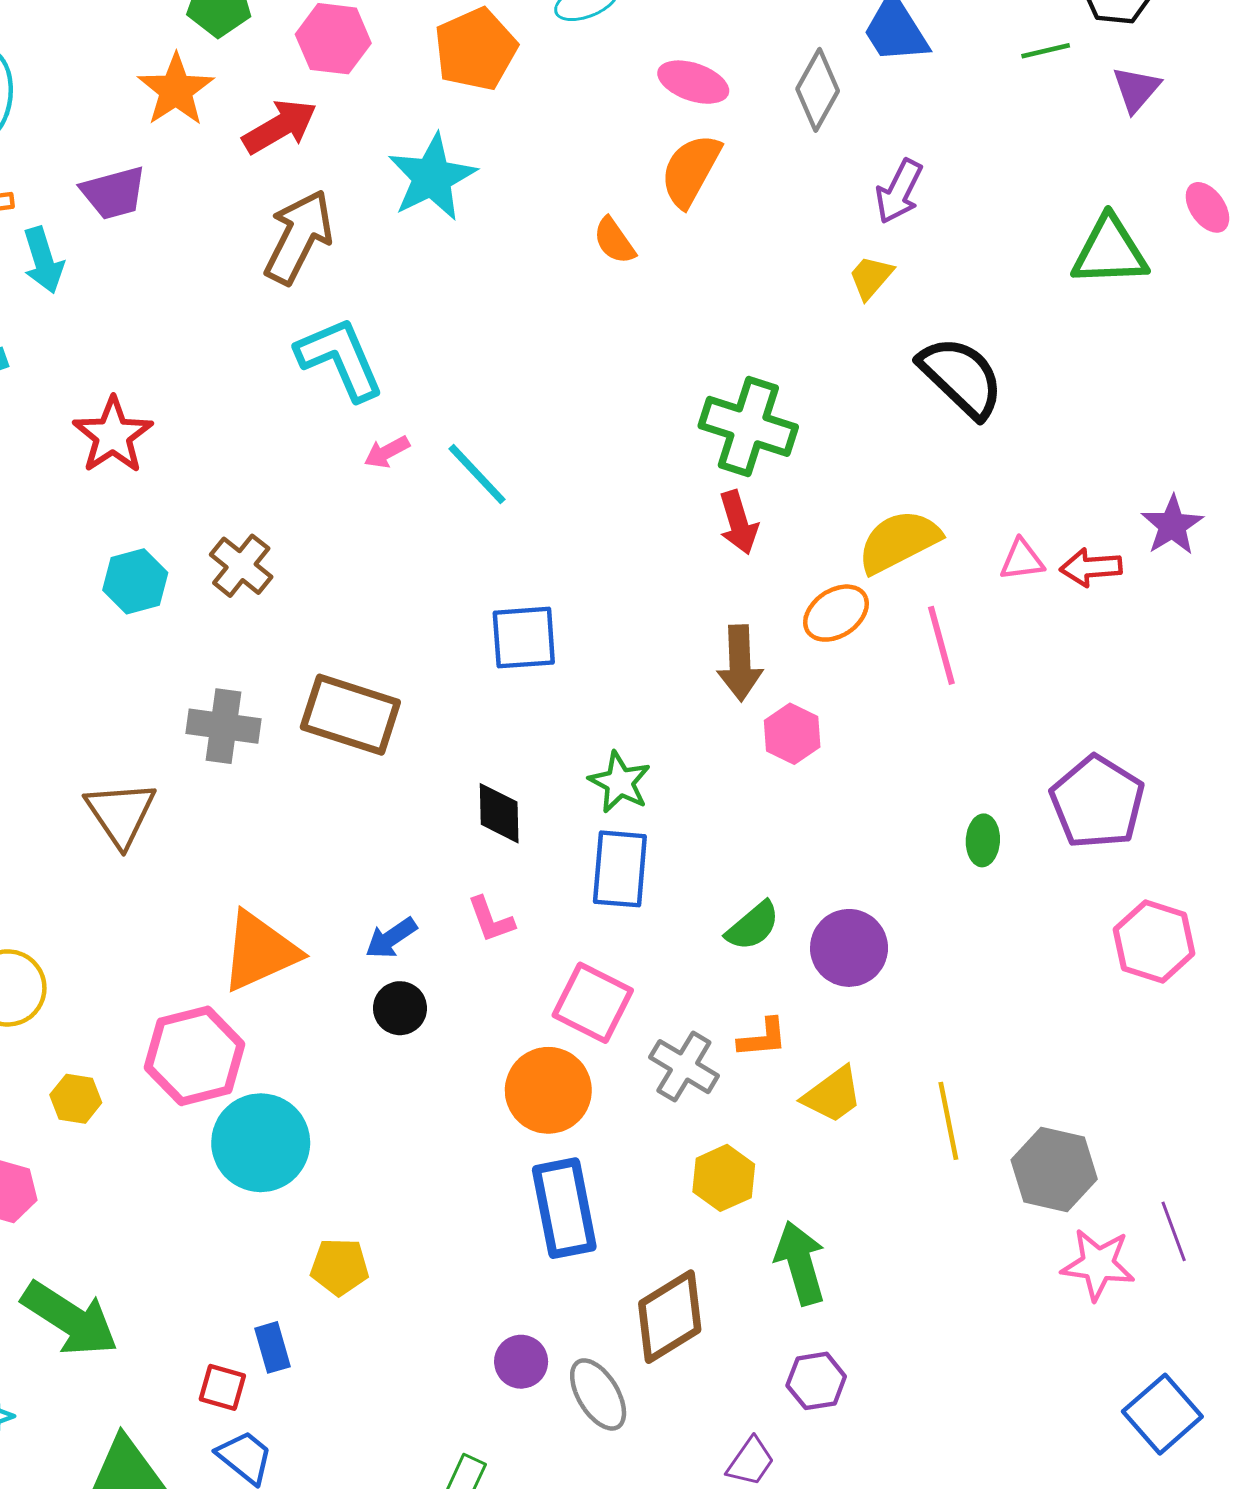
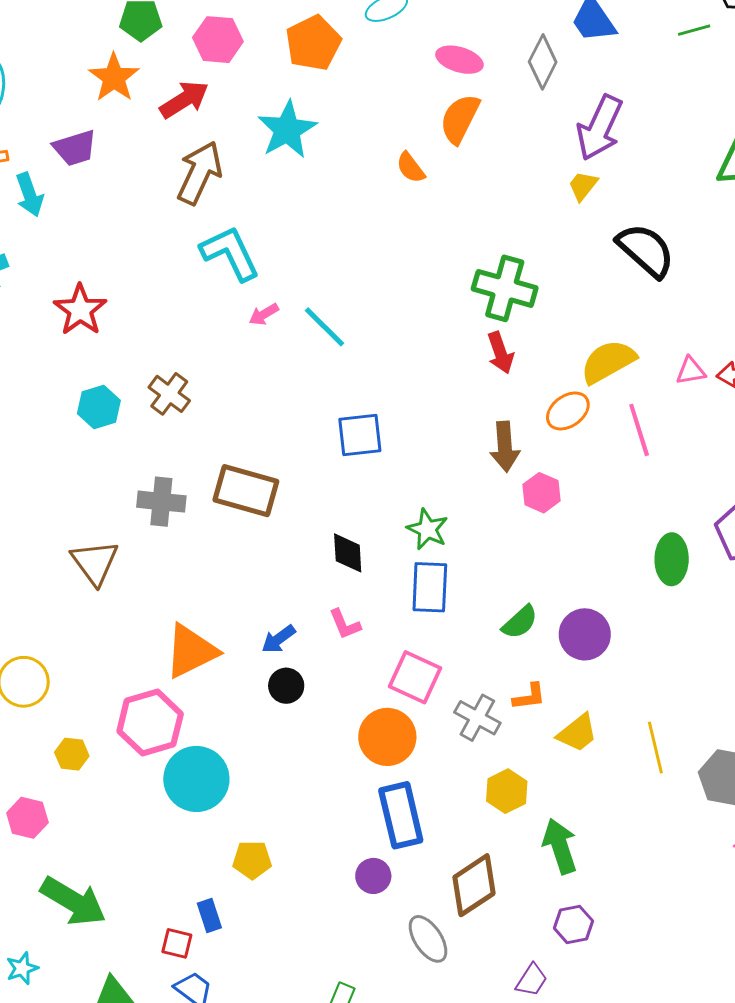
purple arrow: (899, 191) -> (600, 128), size x1.5
green ellipse: (983, 840) -> (672, 559), size x1.5
purple circle: (521, 1362) -> (373, 876), moved

